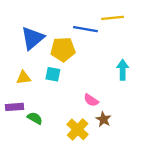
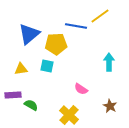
yellow line: (112, 18) -> (100, 16), turned -30
brown star: (103, 119) -> (110, 106), moved

